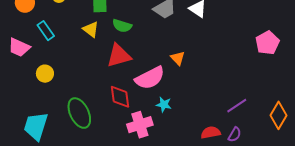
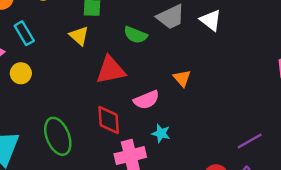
green semicircle: (122, 26) -> (136, 35), moved
yellow circle: (45, 74) -> (21, 73), moved
pink semicircle: (150, 78) -> (146, 100), size x0.7

